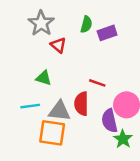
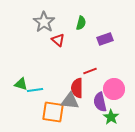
purple rectangle: (107, 33) -> (105, 39), moved
green triangle: (44, 78) -> (21, 84), moved
red line: (97, 83) -> (90, 71), turned -40
gray triangle: (59, 111) -> (70, 101), moved

